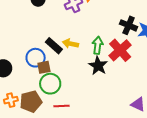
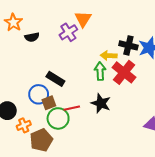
yellow arrow: (71, 44) -> (109, 56), moved
black star: (98, 66) -> (101, 103), moved
orange cross: (11, 100) -> (24, 125), moved
red line: (62, 106) -> (72, 108), moved

